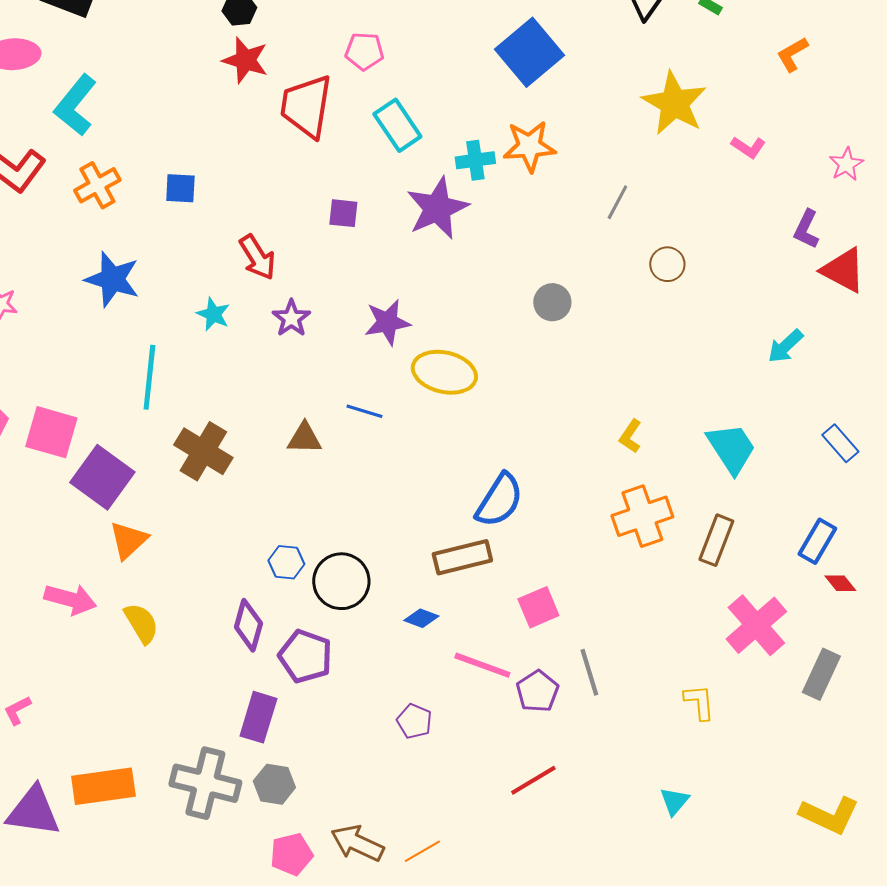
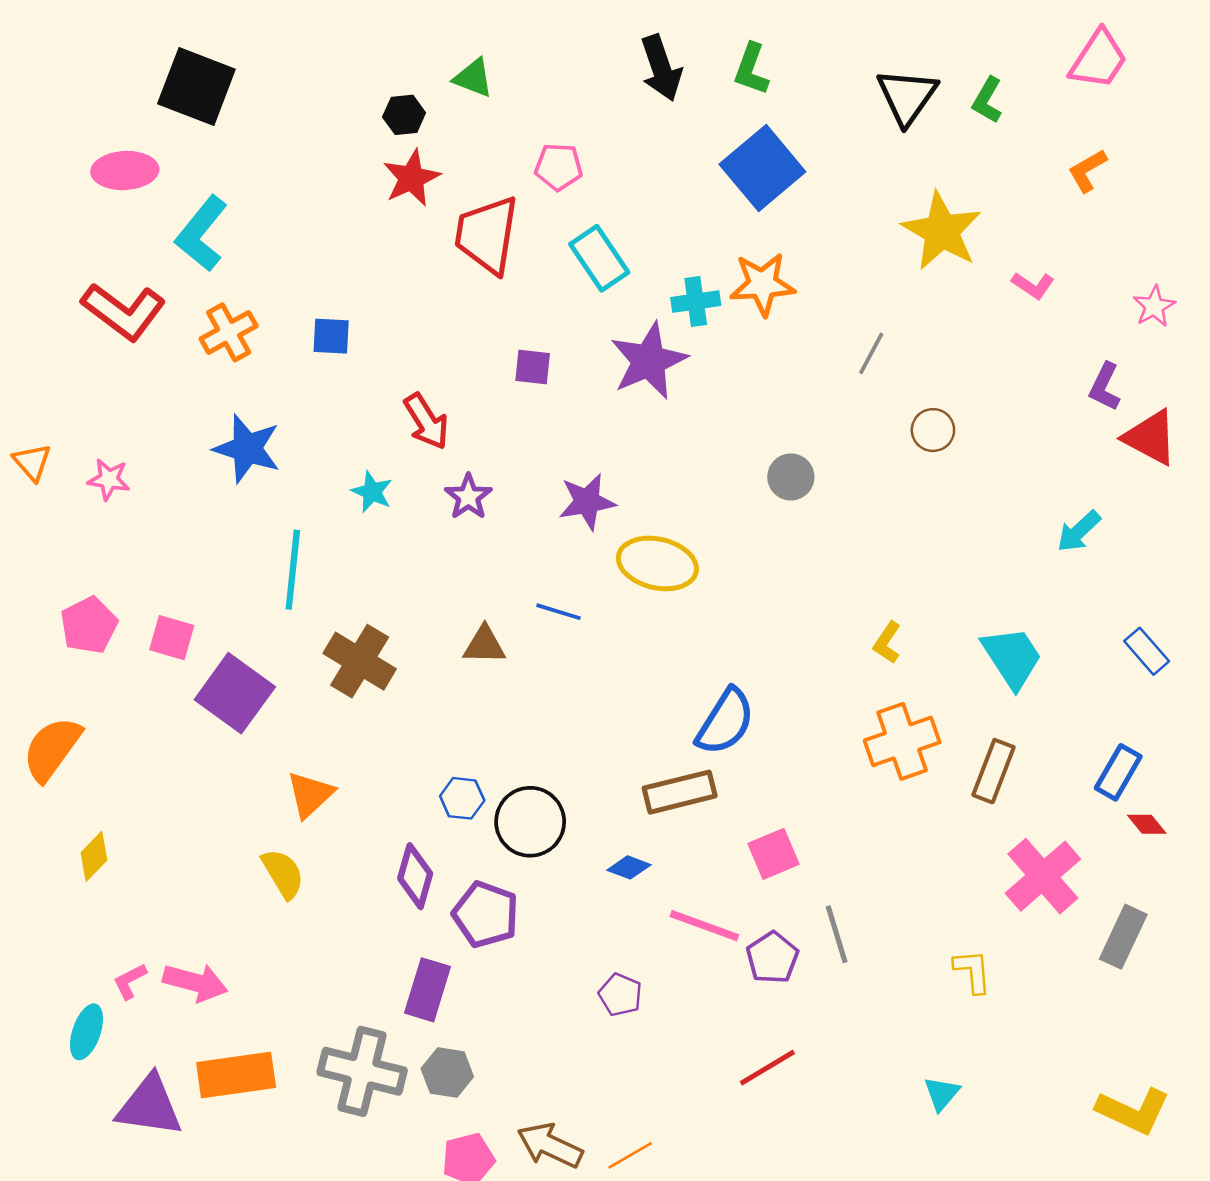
red star: (245, 60) -> (411, 178), turned 30
pink square: (51, 432) -> (172, 638), size x0.7
orange triangle: (128, 540) -> (310, 795), moved
pink arrow: (70, 599) -> (195, 982), moved

